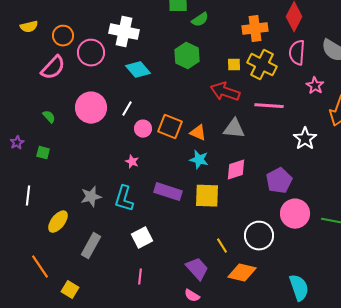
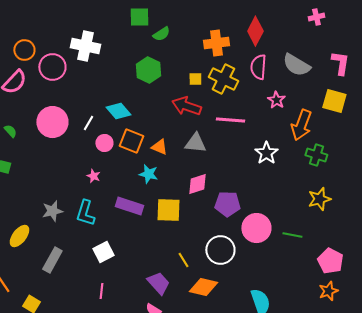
cyan diamond: (138, 70) -> (118, 111), moved
cyan star: (199, 160) -> (148, 174), moved
purple pentagon: (279, 181) -> (227, 204), moved, turned 30

